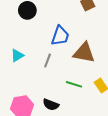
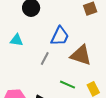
cyan triangle: (17, 56) -> (17, 40), moved, turned 32

